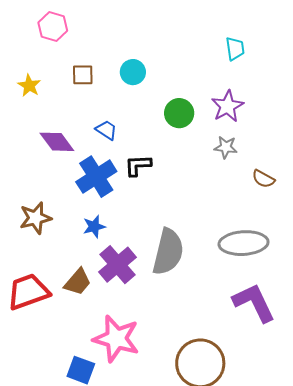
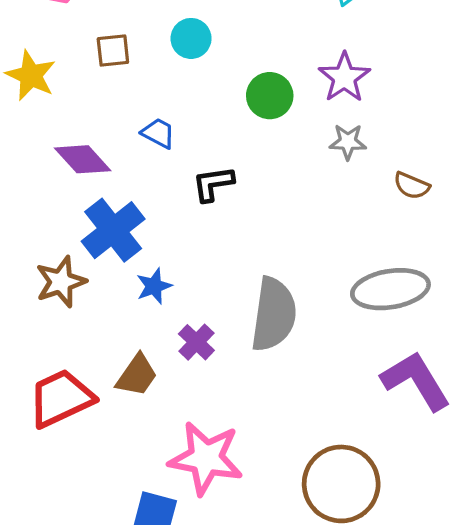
yellow star: (29, 86) -> (31, 75), size x1.4
blue cross: (96, 177) -> (113, 230), moved
purple cross: (117, 265) -> (196, 342), size x0.6

